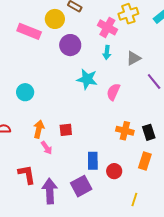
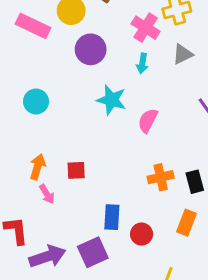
gray triangle: (134, 58) -> (183, 54), moved
cyan circle: (25, 92) -> (36, 101), moved
orange cross: (125, 131) -> (161, 177), turned -30
purple arrow: (50, 191) -> (47, 256), turned 70

